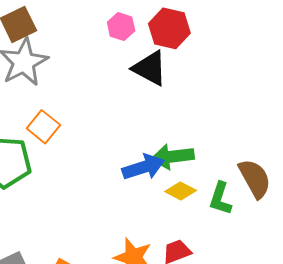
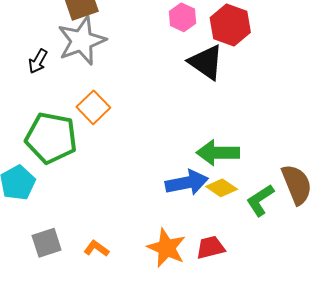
blue arrow: (143, 167) -> (187, 183), moved
green L-shape: (220, 199) -> (260, 200), turned 32

